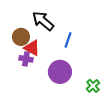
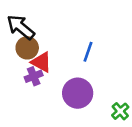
black arrow: (43, 21) -> (21, 27), moved
purple cross: (26, 59) -> (34, 76), turned -32

